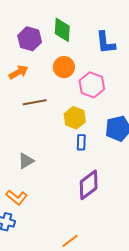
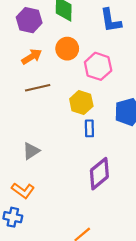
orange arrow: (19, 72) -> (32, 57), moved

